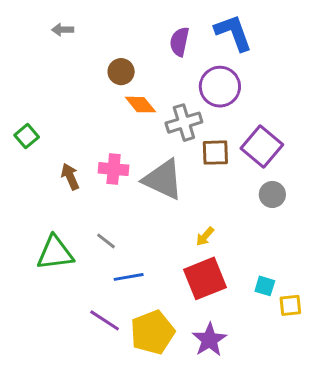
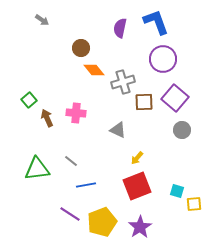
gray arrow: (63, 30) -> (42, 20), turned -144
purple circle: (220, 87) -> (163, 59), moved
green square: (27, 136) -> (29, 100), moved
gray triangle: (163, 180) -> (118, 130), moved, size x0.6

